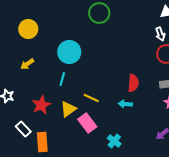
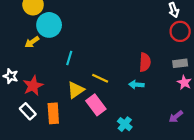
cyan circle: (69, 52) -> (49, 25), moved
red star: (41, 105) -> (33, 86), moved
orange rectangle: (42, 142) -> (53, 113), moved

